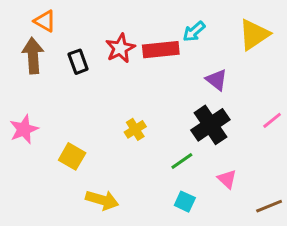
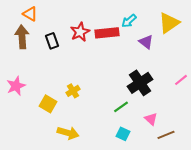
purple triangle: (216, 80) -> (146, 42), moved
yellow cross: (135, 129) -> (73, 91), moved
brown line: (269, 206) -> (166, 135), moved

